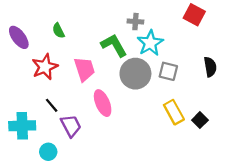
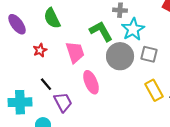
green semicircle: (58, 31) -> (52, 18), size x1.5
red star: (45, 67) -> (40, 50), size x0.6

